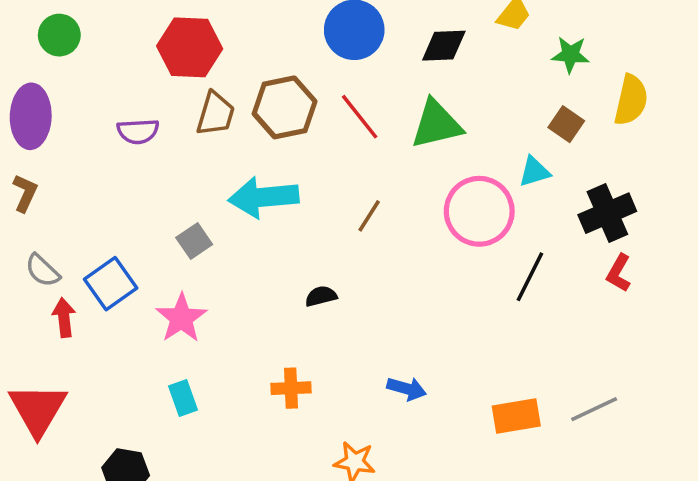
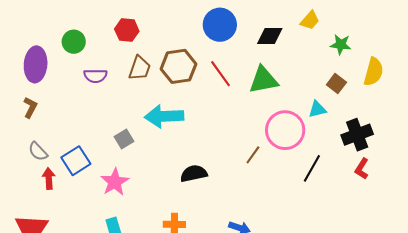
green circle: (59, 35) -> (74, 42), moved
red hexagon: (190, 47) -> (127, 30), size x0.7
brown line: (369, 216) -> (253, 155), moved
black semicircle: (321, 296) -> (194, 174), size x1.5

